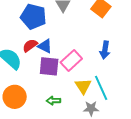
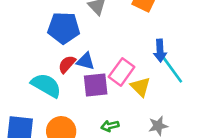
yellow triangle: (83, 86) -> (140, 87), moved
cyan line: (101, 88) -> (172, 69), moved

